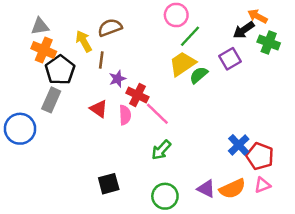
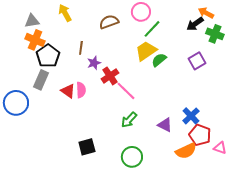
brown semicircle: (110, 28) -> (109, 22), moved
yellow arrow: (84, 41) -> (65, 13), moved
purple square: (230, 59) -> (197, 61), moved
red cross: (137, 95) -> (110, 76), turned 30
red triangle: (99, 109) -> (68, 91), moved
pink semicircle: (125, 115) -> (81, 90), moved
red pentagon: (260, 156) -> (200, 135), moved
pink triangle: (262, 185) -> (220, 148), moved, turned 40
purple triangle: (206, 189) -> (165, 125), moved

